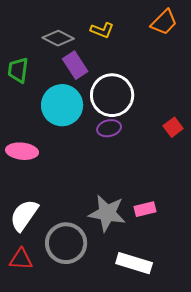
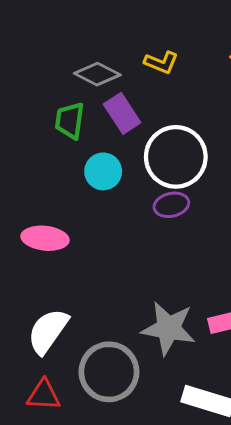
green trapezoid: (18, 70) -> (70, 121), moved
cyan circle: (62, 105) -> (103, 171), size x0.6

